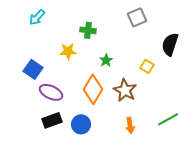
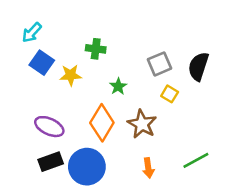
gray square: (137, 17) -> (160, 64), moved
blue square: (33, 69) -> (42, 63), moved
blue circle: (81, 124) -> (87, 167), size x1.5

